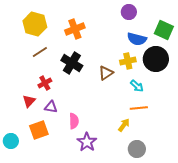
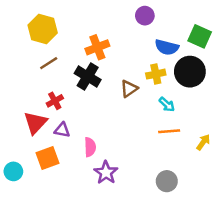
purple circle: (129, 12) -> (145, 16), moved
orange cross: (75, 29) -> (97, 47), moved
red triangle: (29, 101) -> (35, 123), size x1.5
yellow arrow: (124, 125) -> (203, 142), moved

